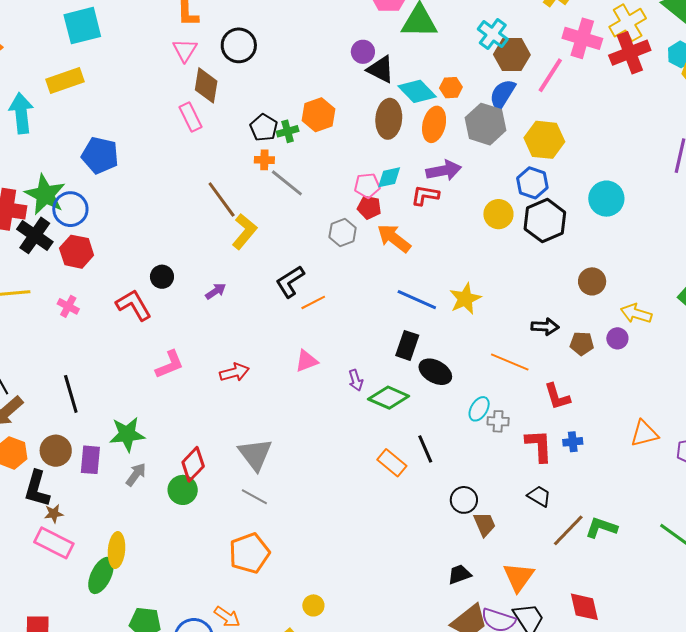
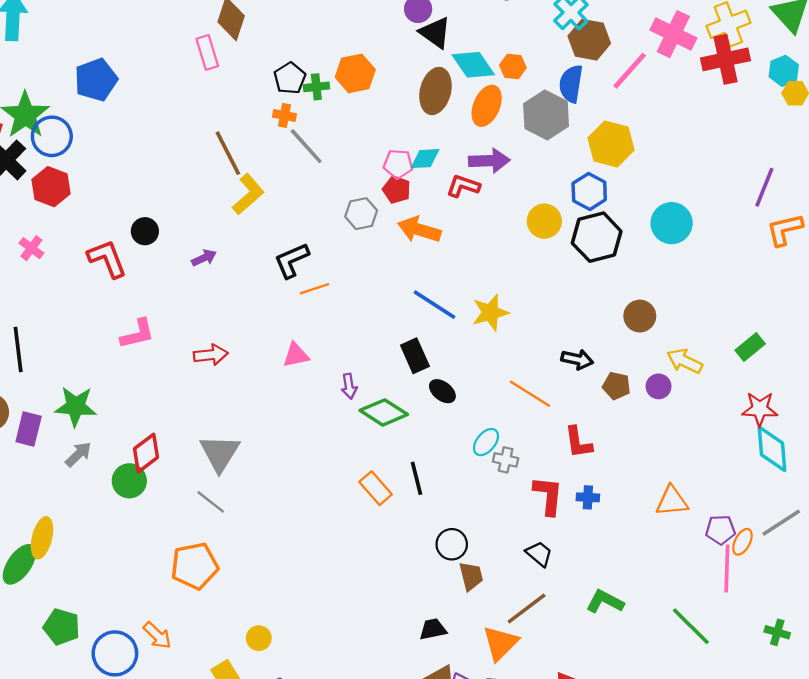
blue semicircle: (502, 94) -> (571, 84), turned -32
blue pentagon: (100, 155) -> (96, 80), turned 30
orange arrow: (394, 238) -> (419, 230), turned -30
black rectangle: (407, 345) -> (415, 356), turned -52
black ellipse: (435, 372) -> (442, 391), size x0.7
brown line: (568, 530) -> (527, 608), moved

